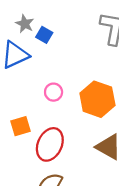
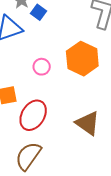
orange hexagon: (97, 99) -> (82, 59), moved

